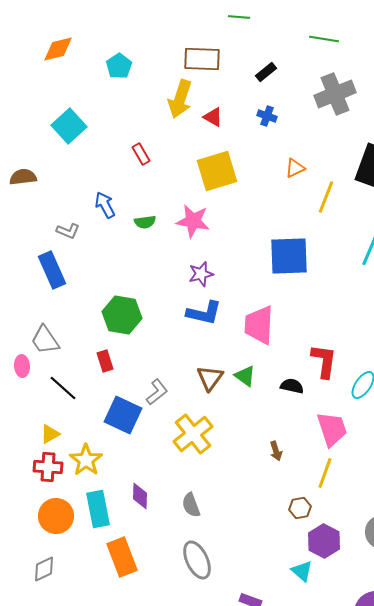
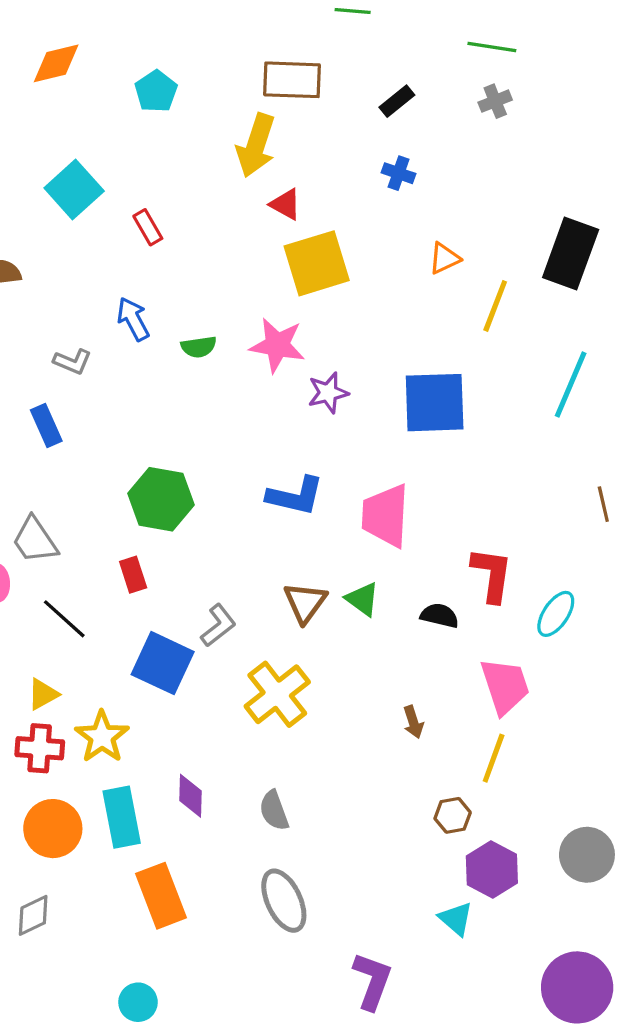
gray cross: (335, 94) -> (495, 101), moved, size x0.5
red triangle: (213, 117) -> (285, 204), moved
red rectangle: (141, 154) -> (148, 227), moved
blue rectangle: (52, 270) -> (46, 425), size x0.7
purple star: (201, 274) -> (328, 393), moved

